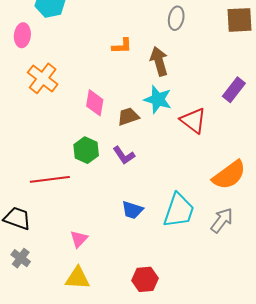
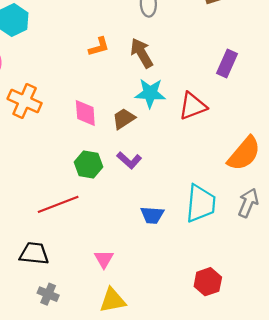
red triangle: (193, 121) -> (193, 106), turned -44
red hexagon: (145, 279) -> (208, 282), moved

